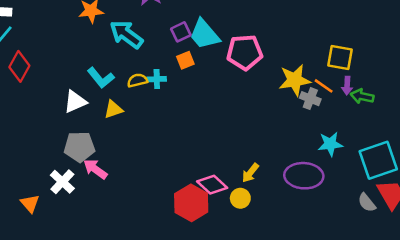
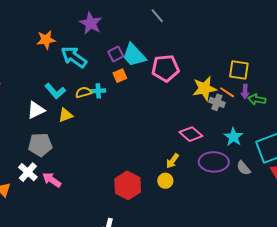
cyan star: (330, 144) -> (233, 137), turned -30
pink arrow: (95, 169) -> (52, 180), moved
pink diamond: (212, 185) -> (191, 134), moved
gray semicircle: (367, 203) -> (243, 168), moved

